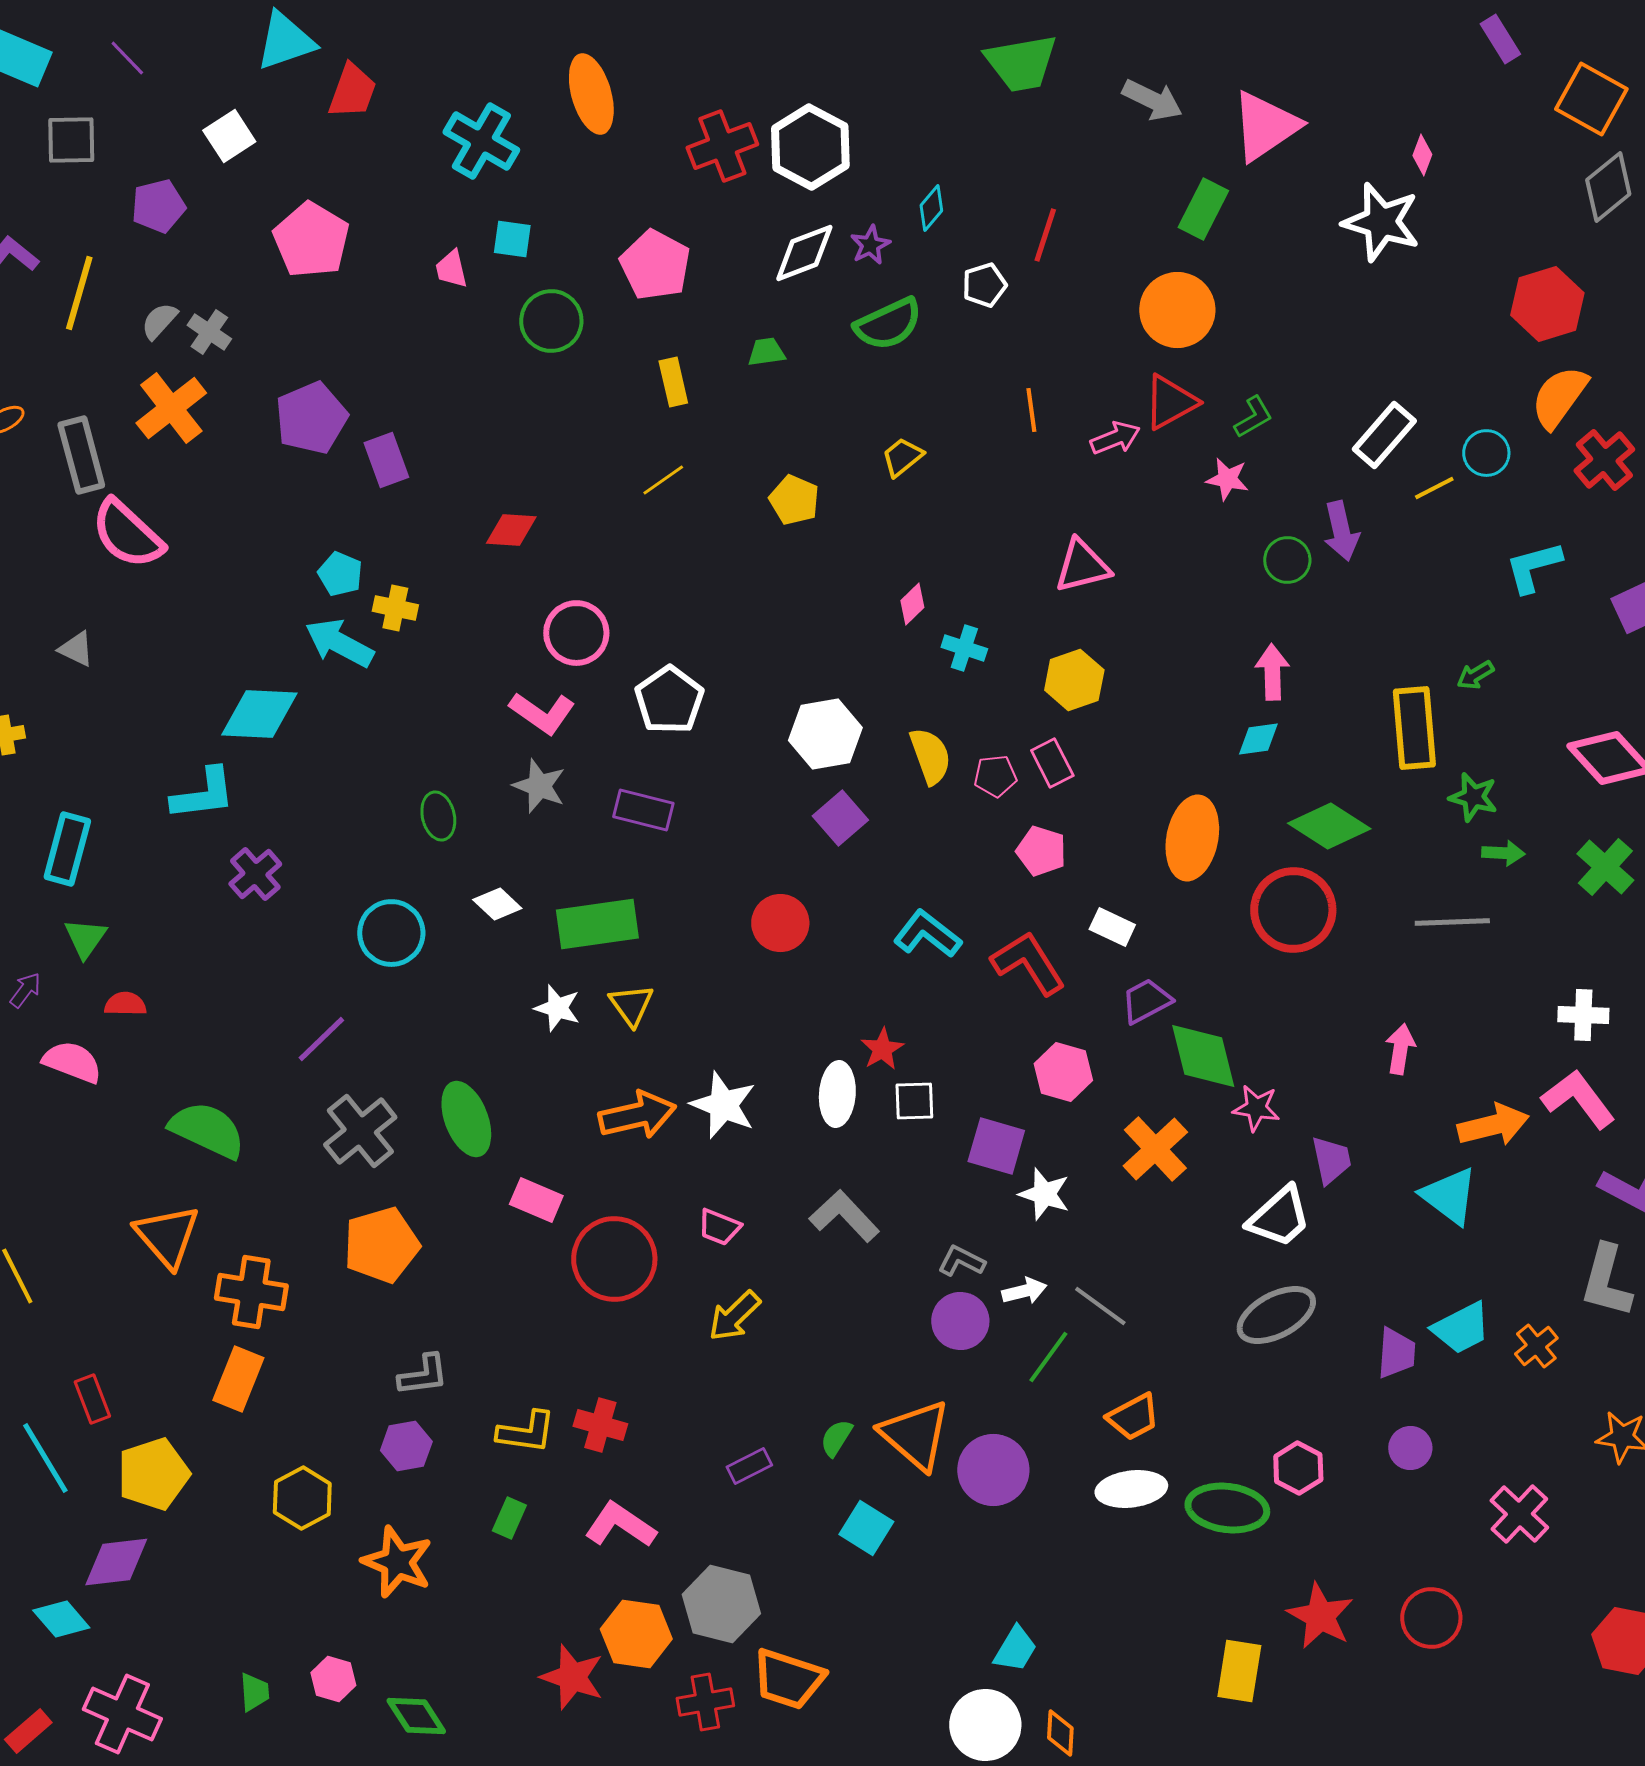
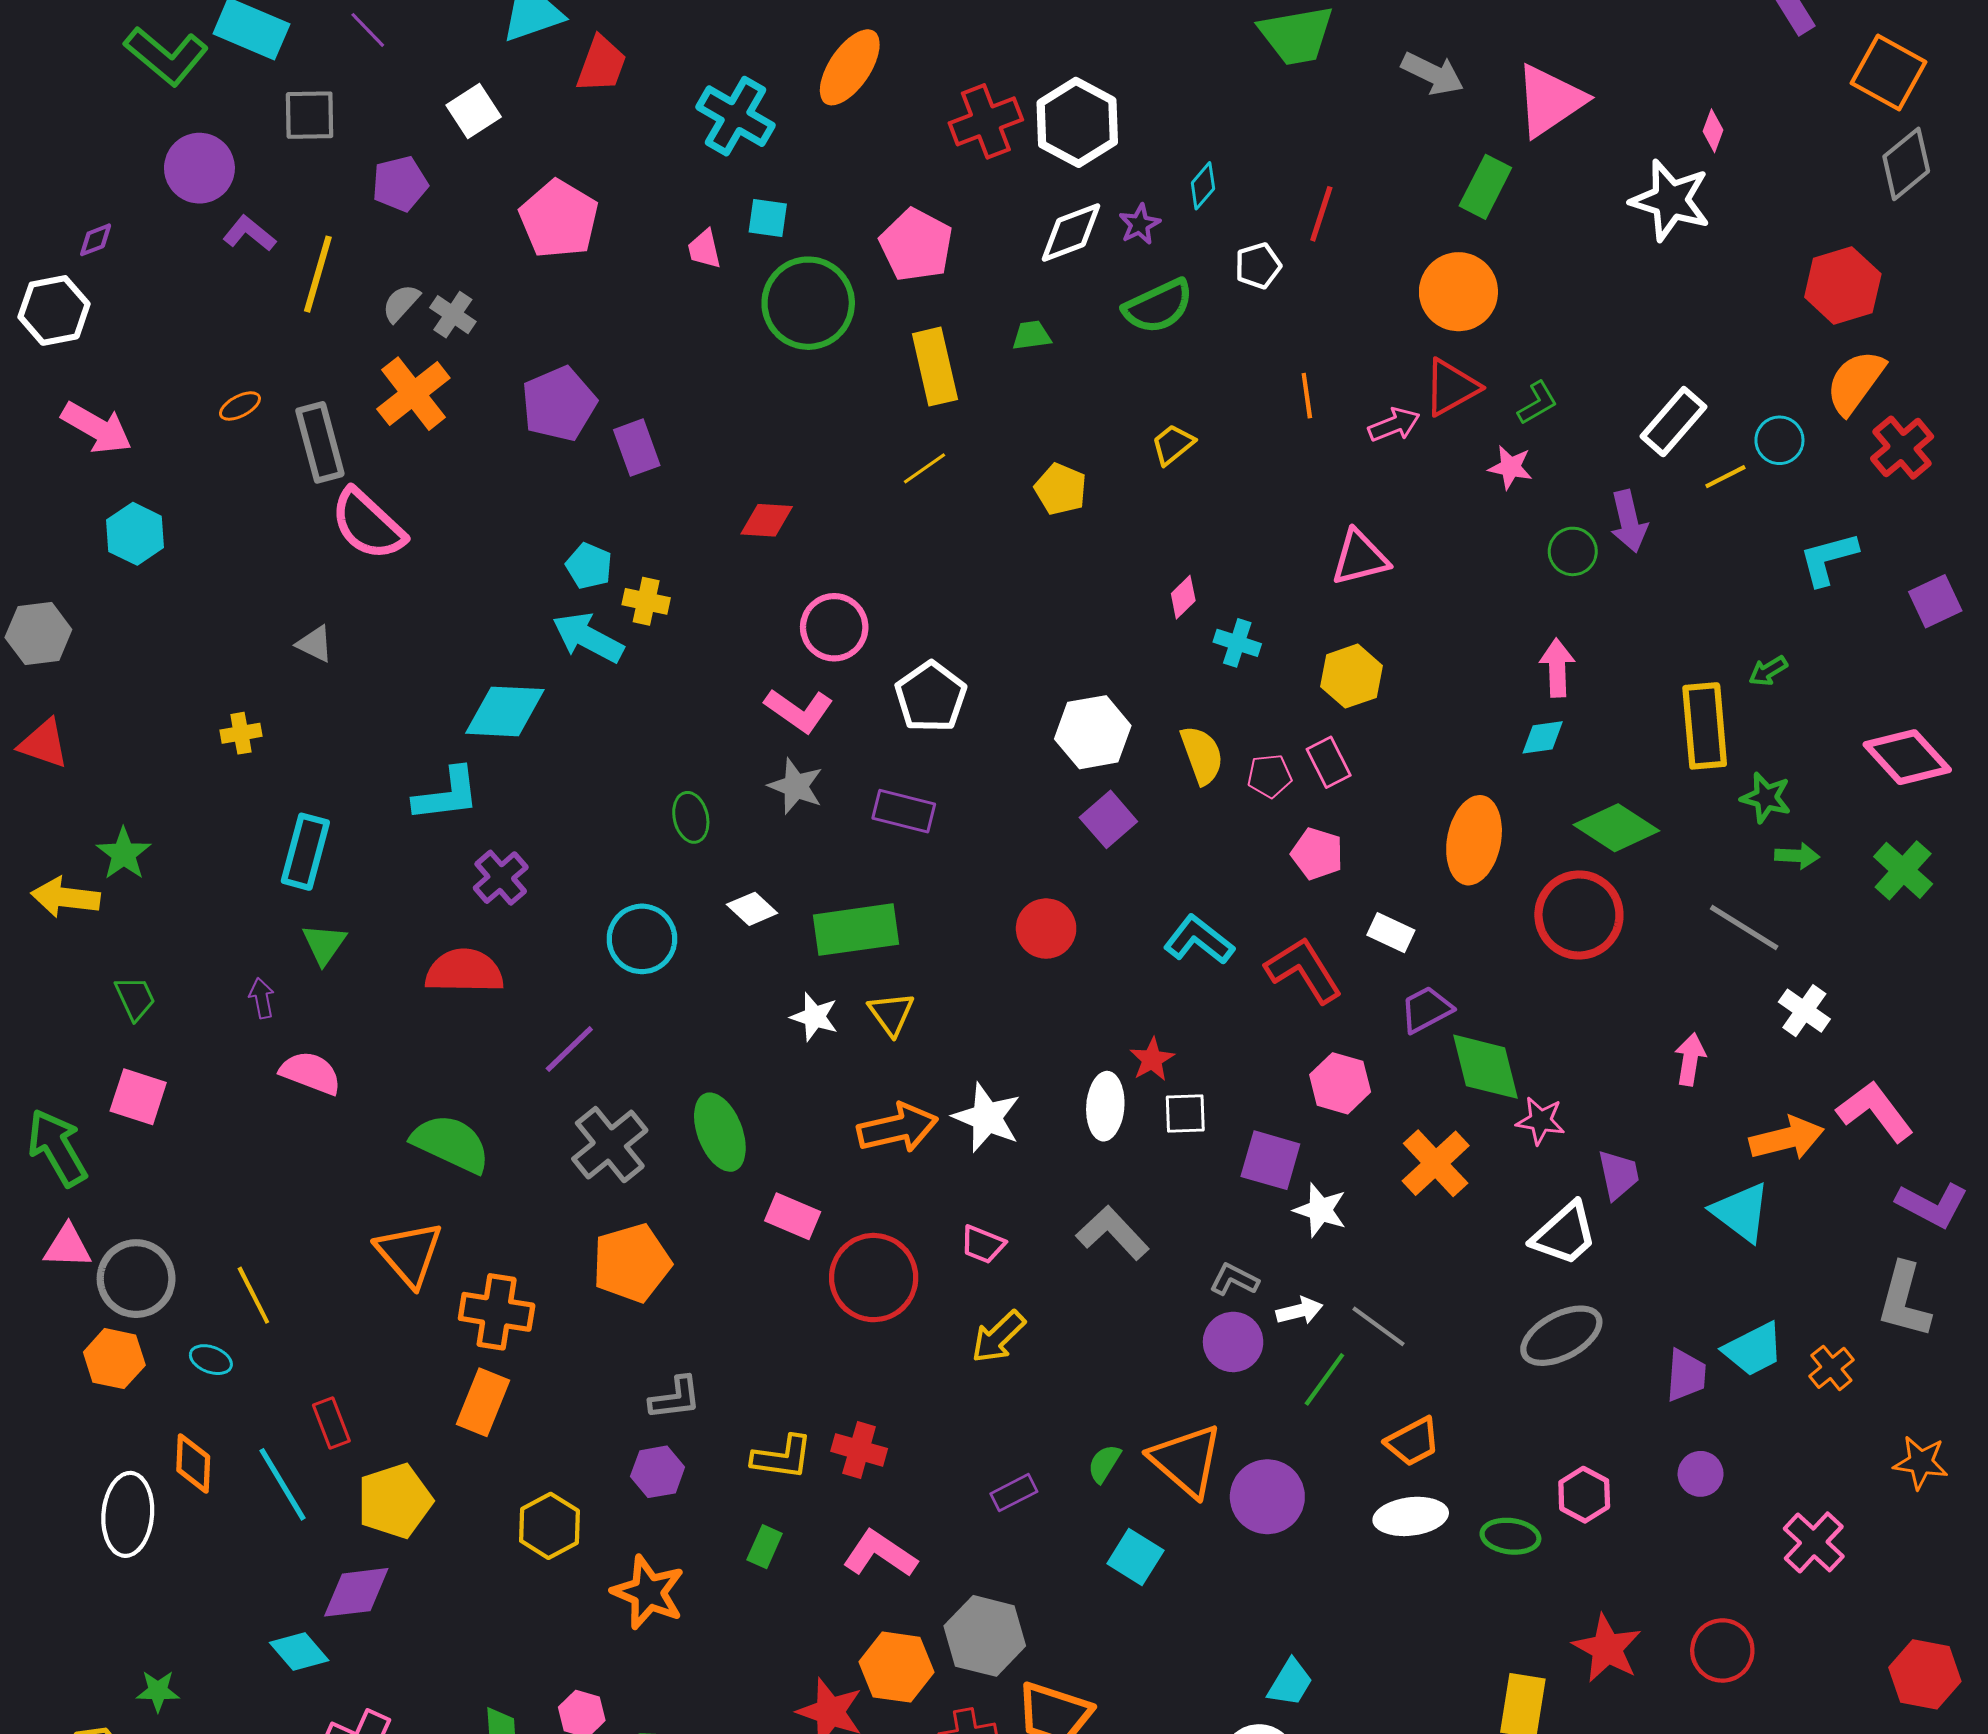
orange ellipse: (591, 94) -> (850, 67), turned 50
green circle: (551, 321) -> (808, 303), size x1.4
yellow rectangle: (673, 382) -> (935, 367), size x1.5
gray line: (1452, 922) -> (1744, 927), turned 34
purple arrow: (25, 990) -> (262, 998), turned -48
red semicircle: (125, 1004) -> (464, 971), moved, size x1.8
white cross: (1583, 1015) -> (1804, 1011), moved, turned 33
green ellipse: (1227, 1508) -> (1510, 1536), size x0.7

